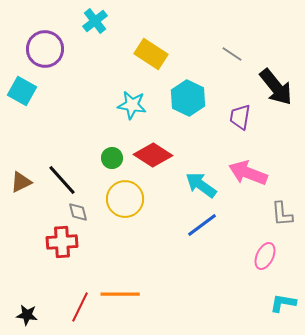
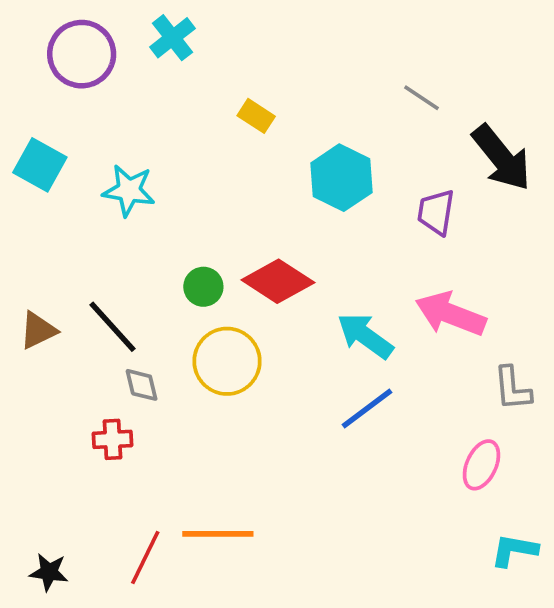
purple circle: (45, 49) -> (82, 54), moved
yellow rectangle: (151, 54) -> (256, 116), moved, size x0.6
cyan star: (132, 105) -> (129, 190), moved
red cross: (62, 242) -> (113, 439), size x0.7

